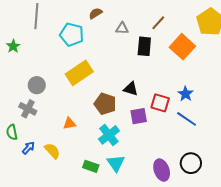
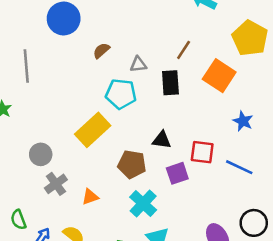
cyan pentagon: (72, 34) -> (121, 94), moved
blue star: (186, 94) -> (243, 121), moved
gray cross: (28, 109) -> (56, 184), moved, turned 36

